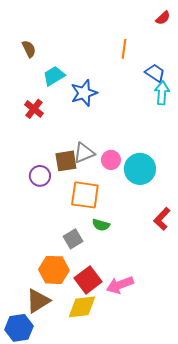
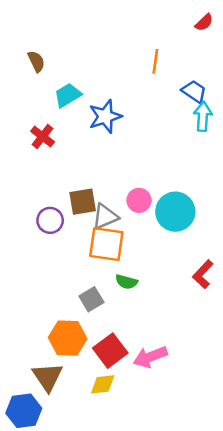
gray triangle: (84, 153) -> (105, 217), moved
brown triangle: (38, 301) -> (48, 377), turned -32
yellow diamond: (82, 307) -> (103, 384), size x0.7

